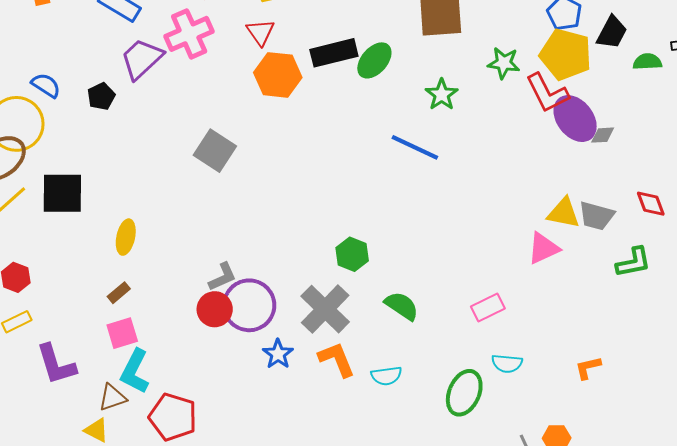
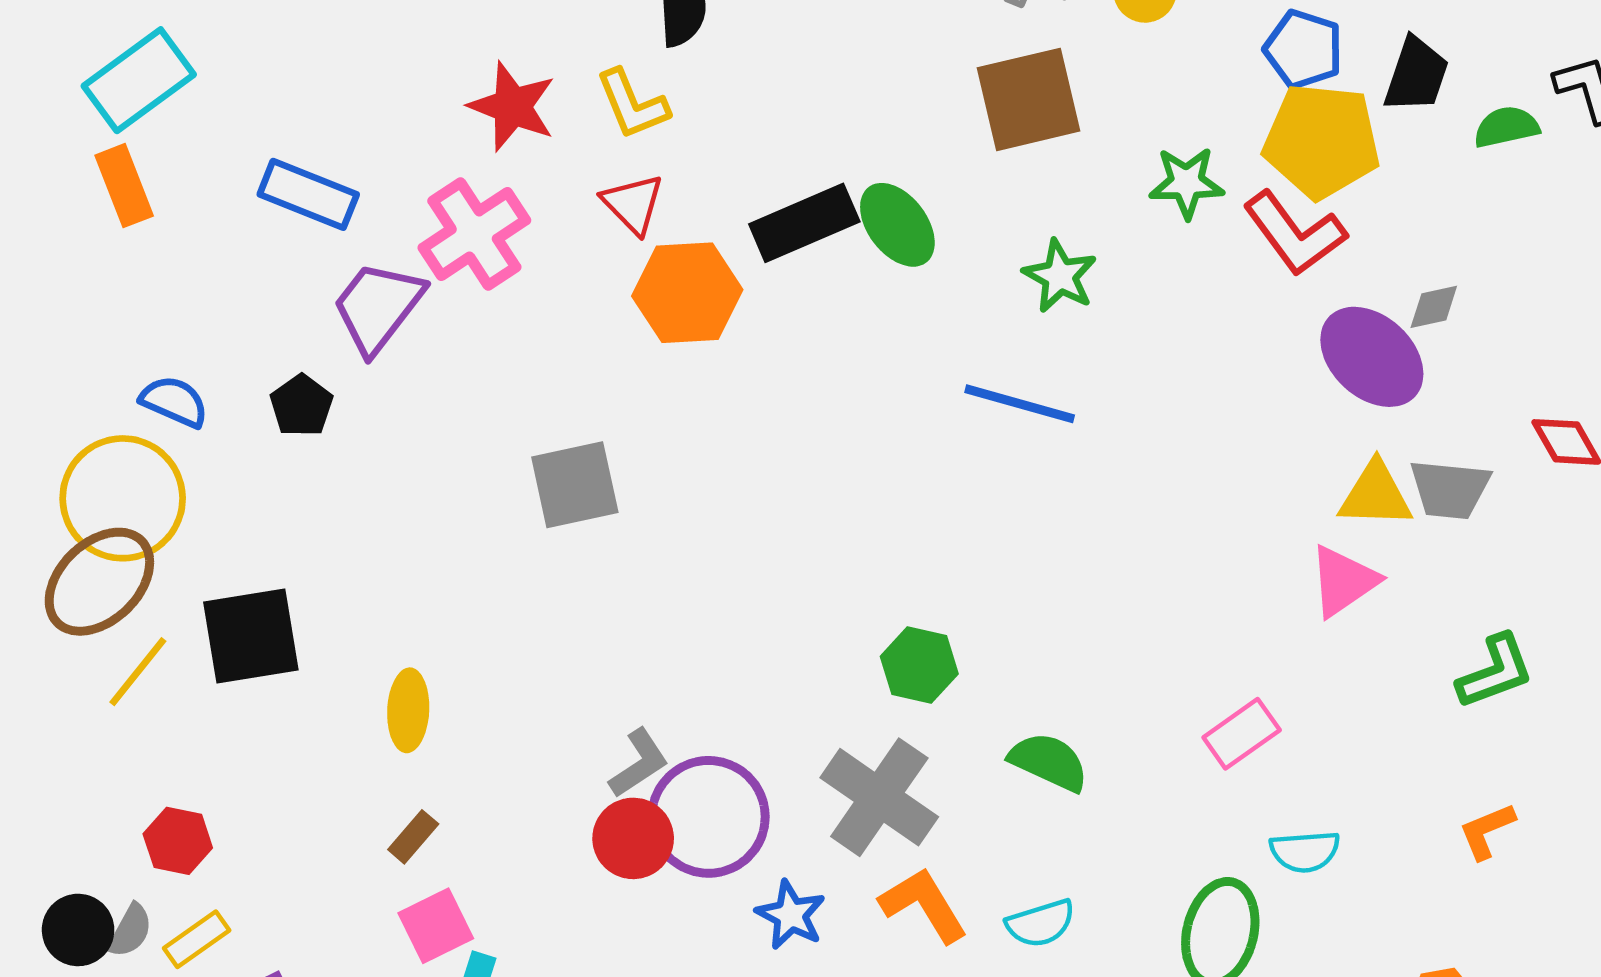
green ellipse: (374, 60) -> (897, 225), turned -69
purple ellipse: (575, 119) -> (1372, 357), moved
gray square: (215, 151) -> (575, 485), turned -36
green L-shape: (634, 262) -> (1495, 672), moved

